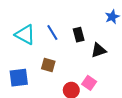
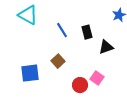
cyan triangle: (25, 35) -> (28, 15), moved
brown square: (48, 65) -> (58, 61), turned 32

